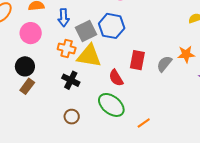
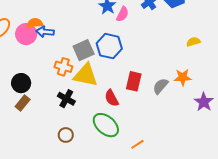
blue arrow: (64, 18) -> (45, 32), moved, turned 96
pink circle: (31, 33) -> (26, 34), moved

